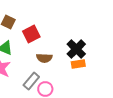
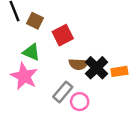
black cross: (76, 49) -> (97, 68), moved

